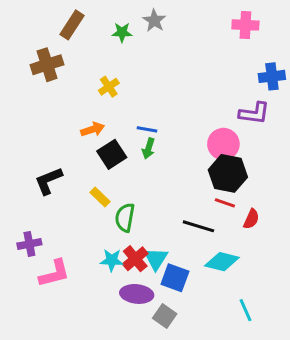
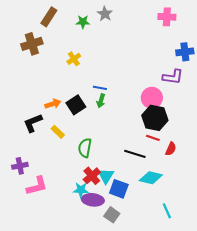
orange arrow: (93, 129) -> (53, 104), moved
yellow rectangle: (100, 197) -> (58, 132), moved
cyan star: (112, 260) -> (81, 190), moved

